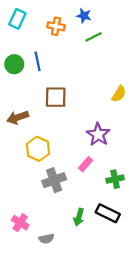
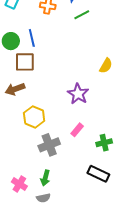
brown square: (56, 97) -> (25, 62), moved
purple star: (98, 134) -> (78, 94), moved
green arrow: (79, 217) -> (45, 178), moved

